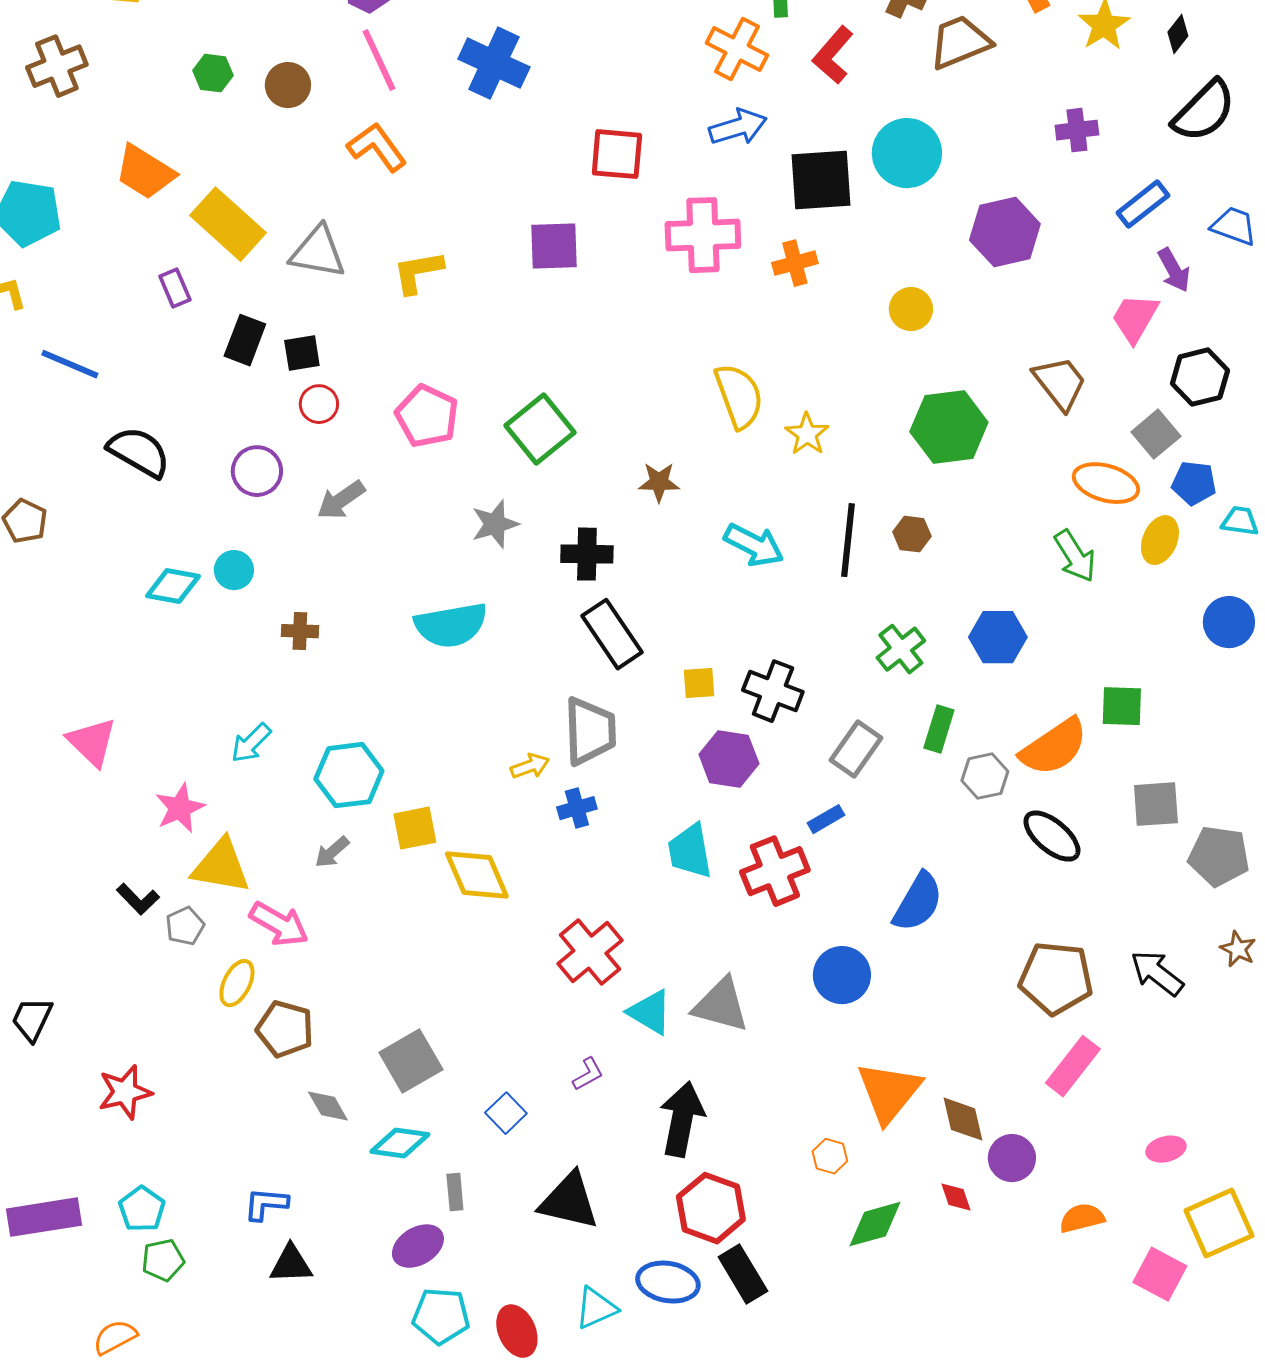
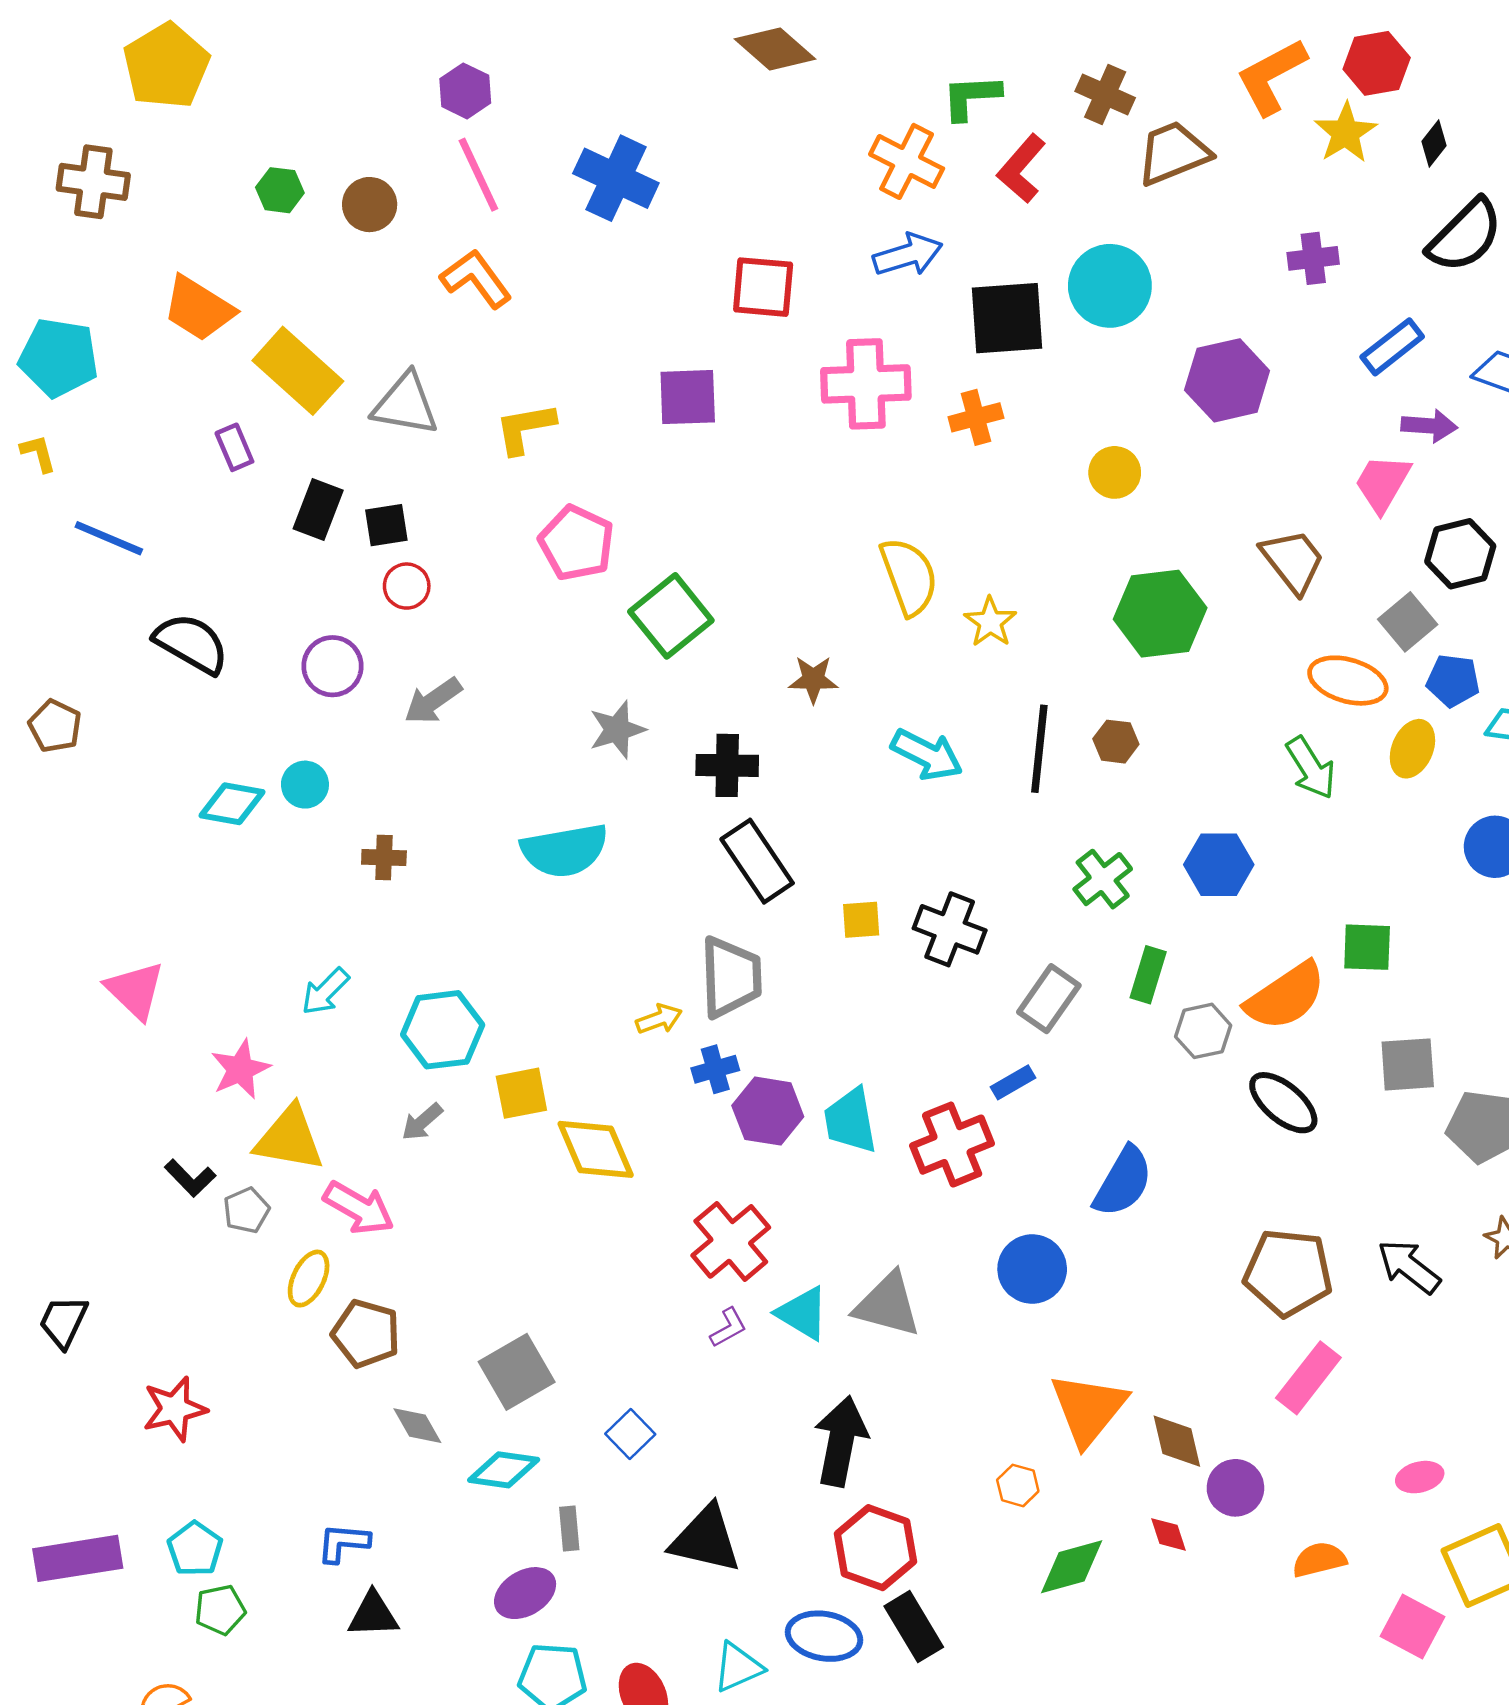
brown cross: (57, 66) -> (93, 182), turned 30
purple arrow: (1174, 270) -> (1429, 426), turned -57
pink pentagon: (427, 416) -> (576, 543), moved
purple hexagon: (729, 759) -> (768, 1111), moved
purple L-shape: (588, 1074) -> (728, 1328), moved

